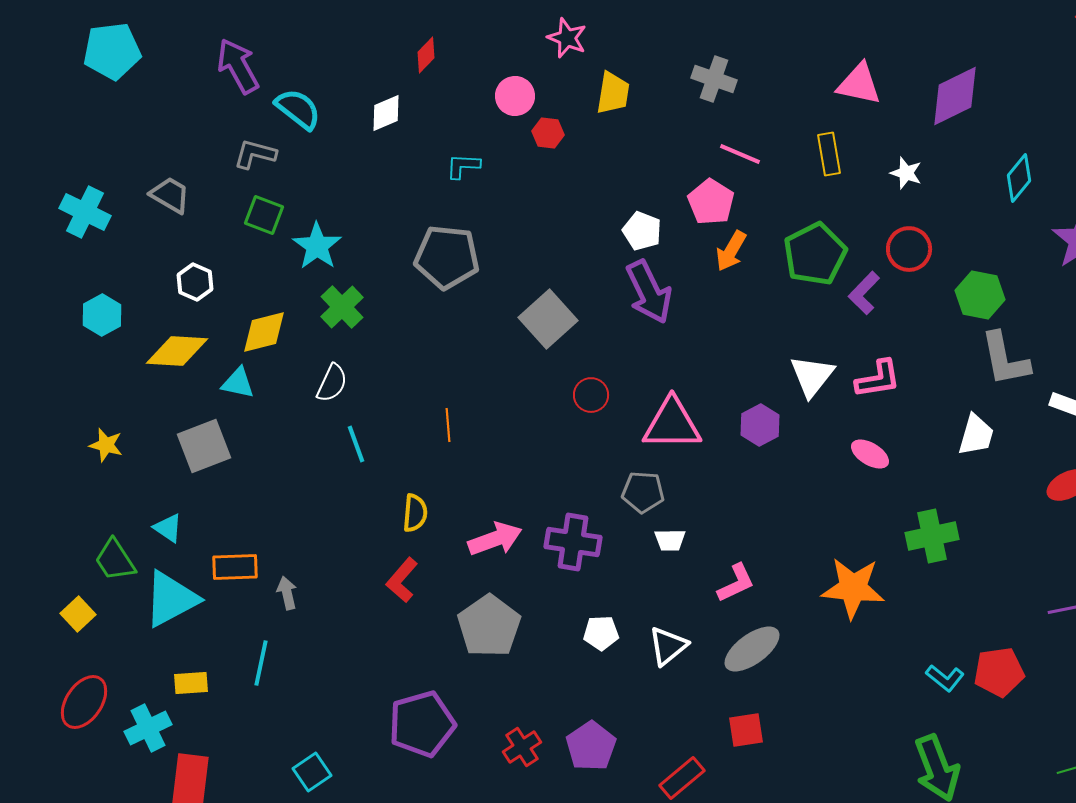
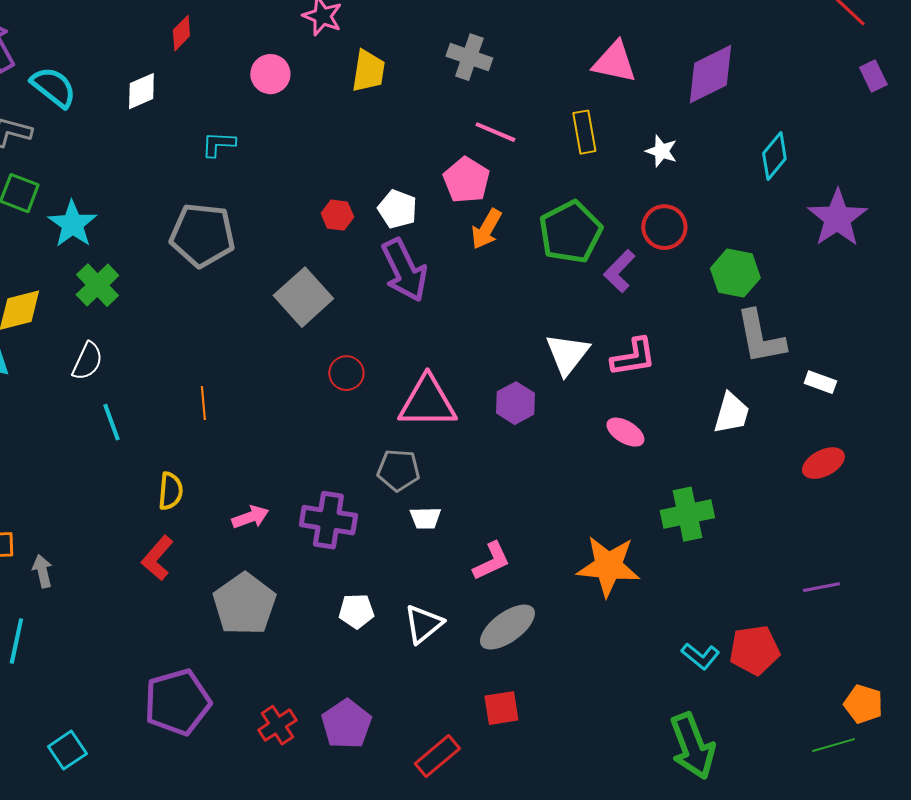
red hexagon: (548, 133) -> (337, 215), moved
pink arrow: (495, 539) -> (250, 517), size x0.7

